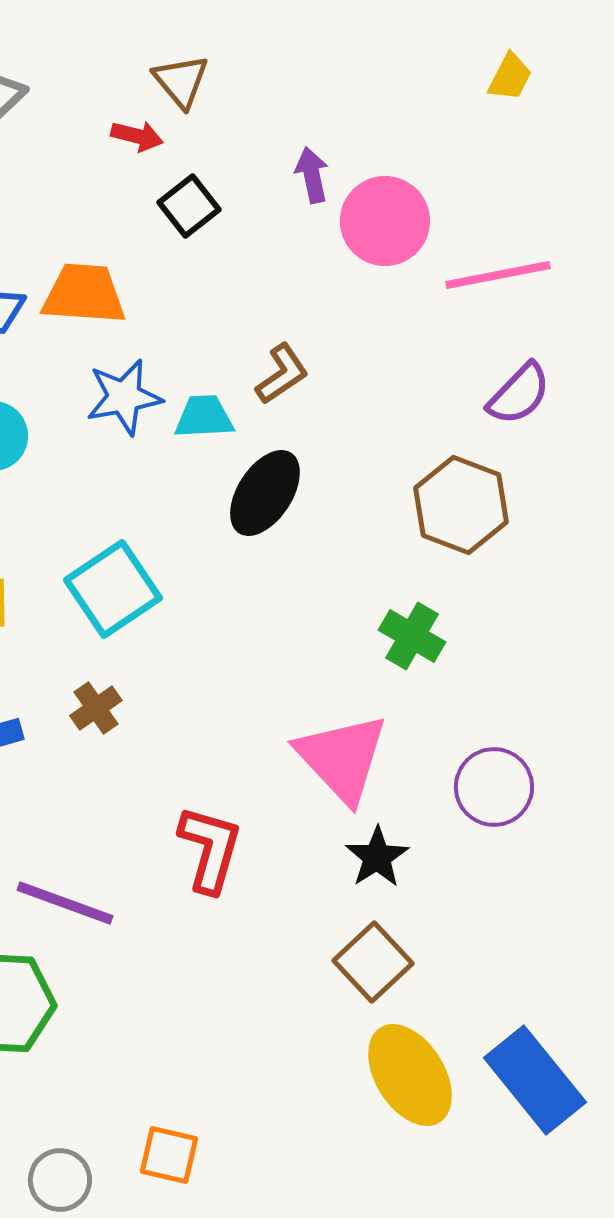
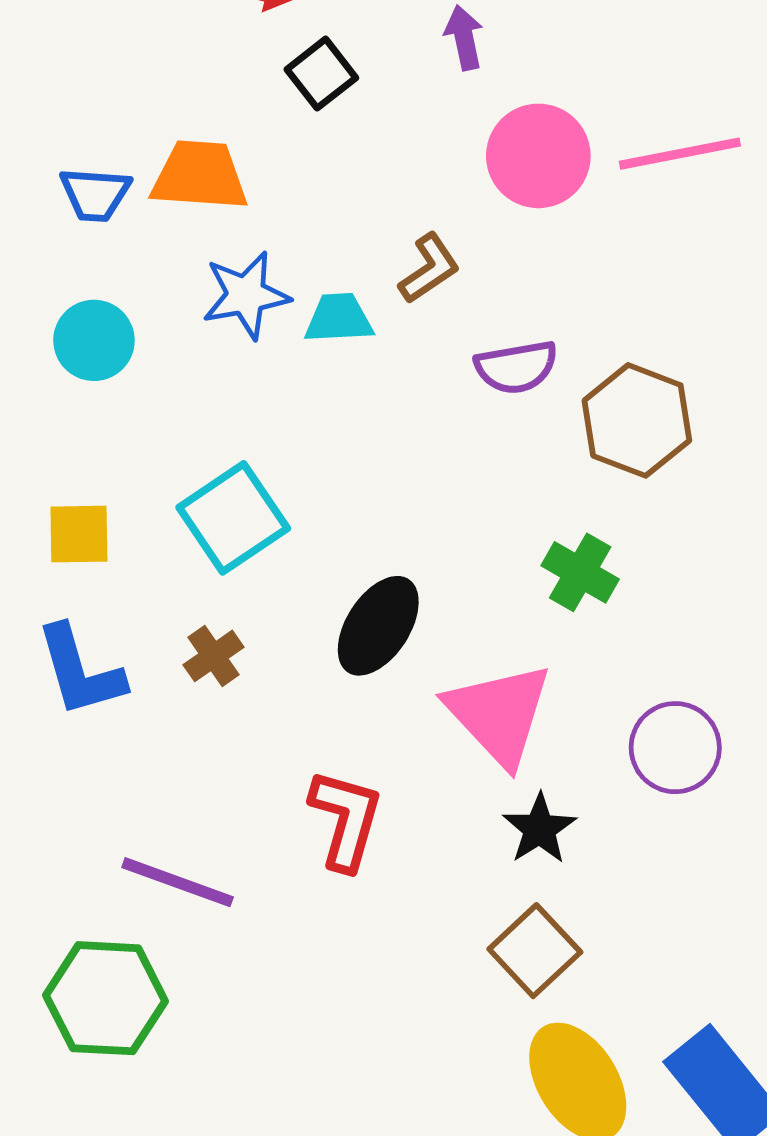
pink circle: (385, 221) -> (538, 156), moved
purple semicircle: (519, 394) -> (516, 367), moved, turned 36
black ellipse: (265, 493) -> (378, 626), moved

